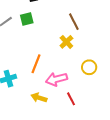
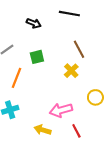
green square: (27, 19) -> (37, 57), moved
orange line: (36, 64) -> (16, 78), moved

